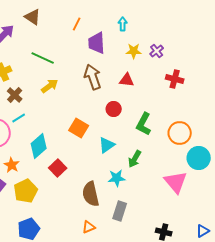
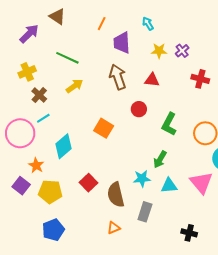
cyan arrow: (123, 24) -> (148, 24), turned -32
cyan triangle: (107, 145) -> (169, 186), moved, turned 30
red square: (58, 168) -> (89, 183), moved
yellow pentagon: (26, 191) -> (50, 192), turned 30

